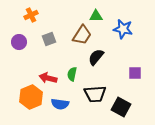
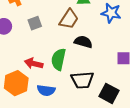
black semicircle: (96, 57) -> (83, 42), turned 66
green semicircle: (72, 74) -> (58, 59), size x1.5

